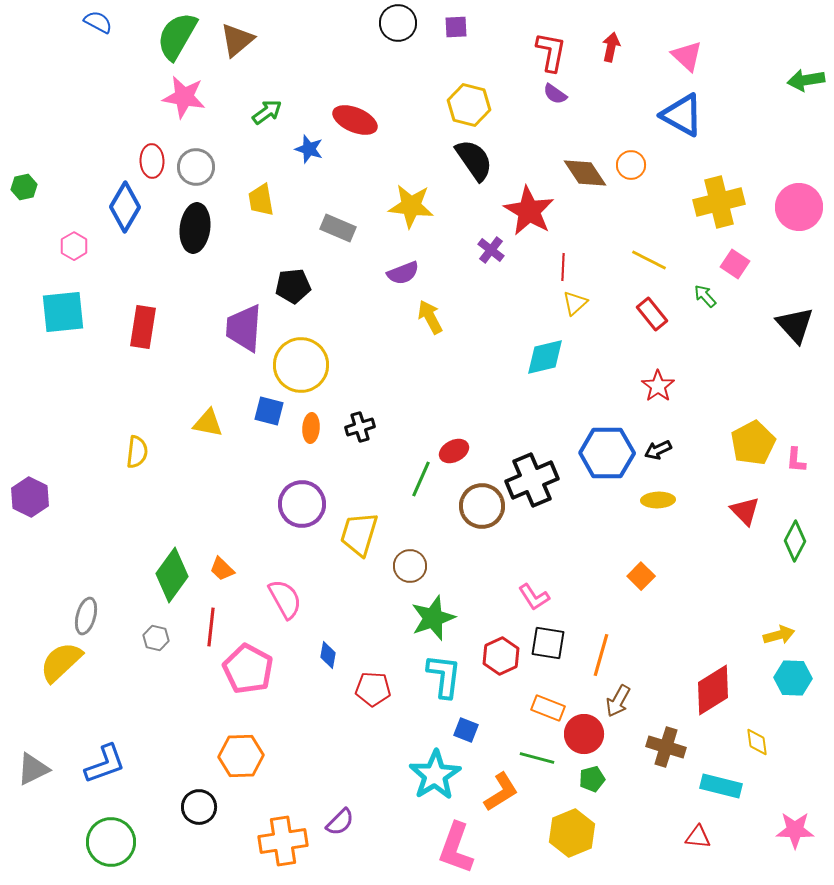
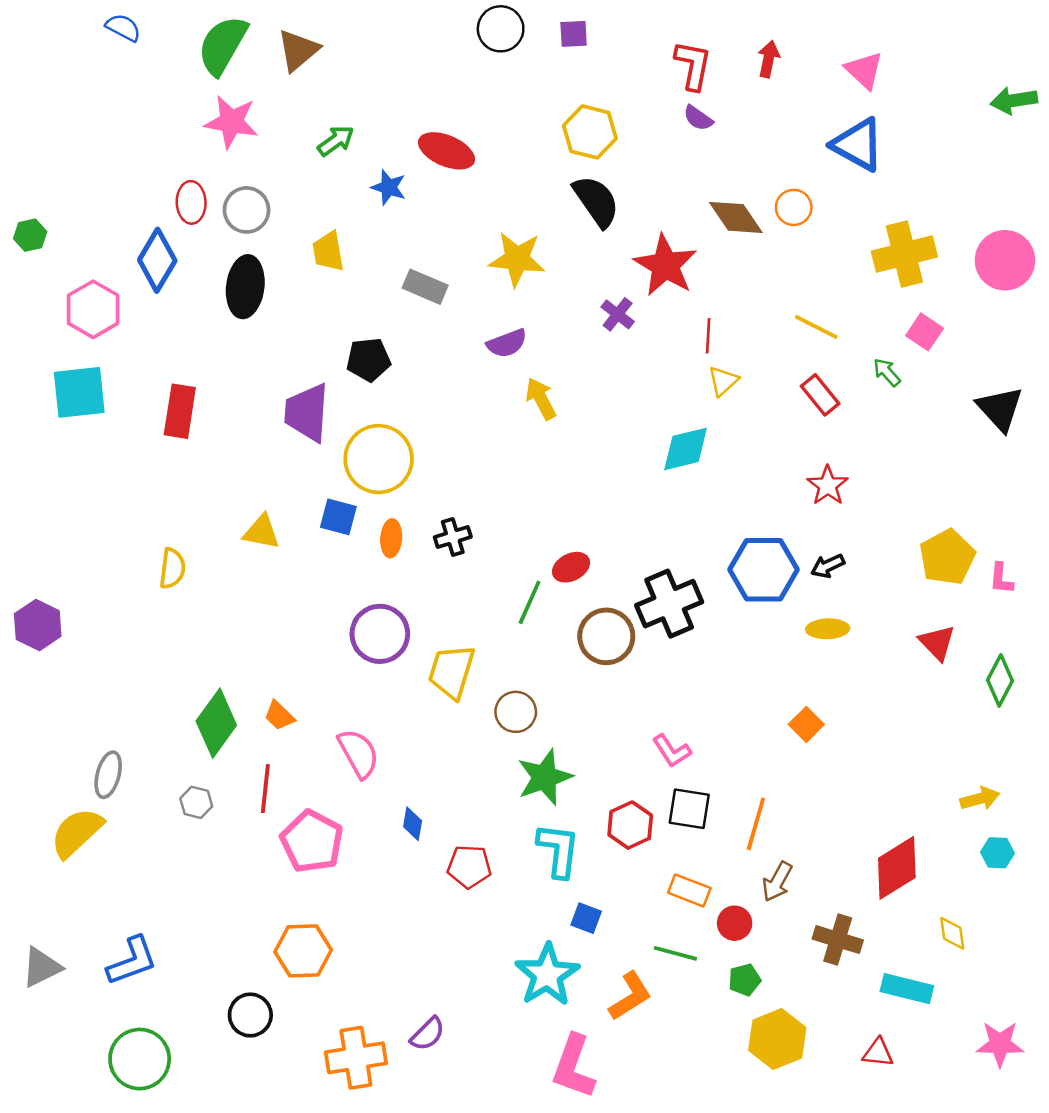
pink hexagon: (74, 246) -> (93, 309), size x1.6
cyan hexagon: (793, 678) -> (997, 853), size x0.7
red circle: (584, 734) -> (735, 923), size x0.7
yellow hexagon: (572, 833) -> (777, 1039), moved

